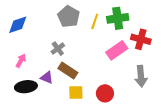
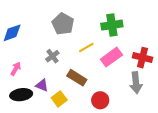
yellow line: (95, 21) -> (86, 48), moved, turned 42
red cross: (141, 39) -> (142, 58), moved
brown rectangle: (68, 71) -> (77, 78), moved
yellow square: (76, 92) -> (59, 99), moved, turned -35

